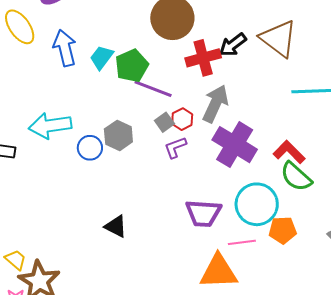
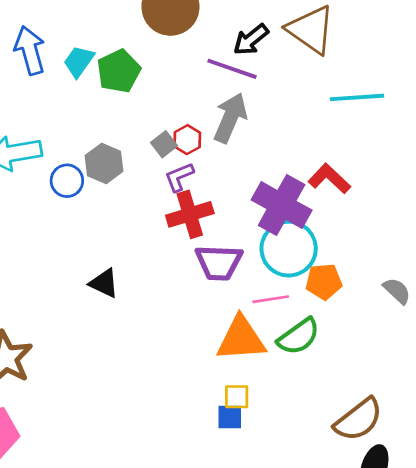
red cross: (203, 58) -> (190, 214), moved
purple line: (153, 89) -> (232, 69), moved
purple cross: (235, 145) -> (282, 205), moved
green semicircle: (296, 177) -> (299, 336), moved, turned -76

